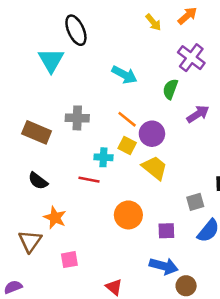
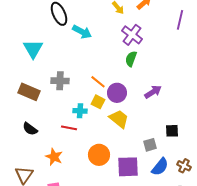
purple cross: (191, 58) -> (132, 35), moved
cyan triangle: (51, 60) -> (33, 49), moved
cyan arrow: (124, 75) -> (82, 32), moved
purple arrow: (198, 114) -> (153, 92), moved
orange star: (55, 218) -> (54, 157), moved
purple square: (166, 231) -> (128, 167), size x1.6

